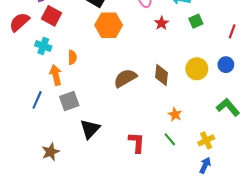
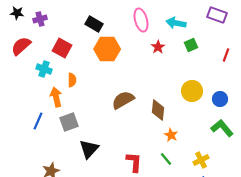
red square: (52, 16) -> (62, 48), moved
blue circle: (226, 65) -> (220, 99), moved
brown diamond: (162, 75) -> (158, 110), moved

